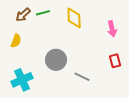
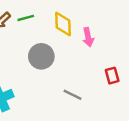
pink arrow: (112, 29) -> (88, 37), moved
gray circle: (56, 60) -> (41, 56), moved

